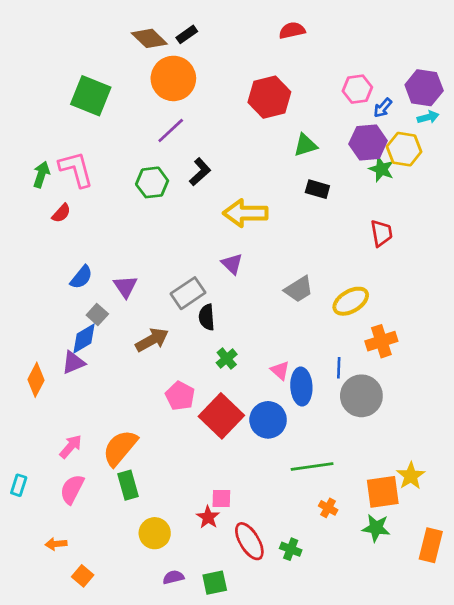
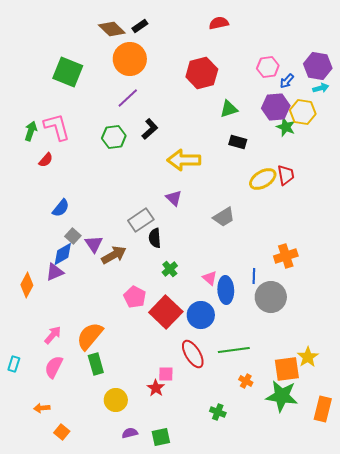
purple triangle: (125, 286) -> (94, 244), moved
yellow ellipse: (351, 301) -> (263, 179), moved
green star: (376, 528) -> (282, 396), size x1.5
red ellipse: (249, 541) -> (193, 354), moved

